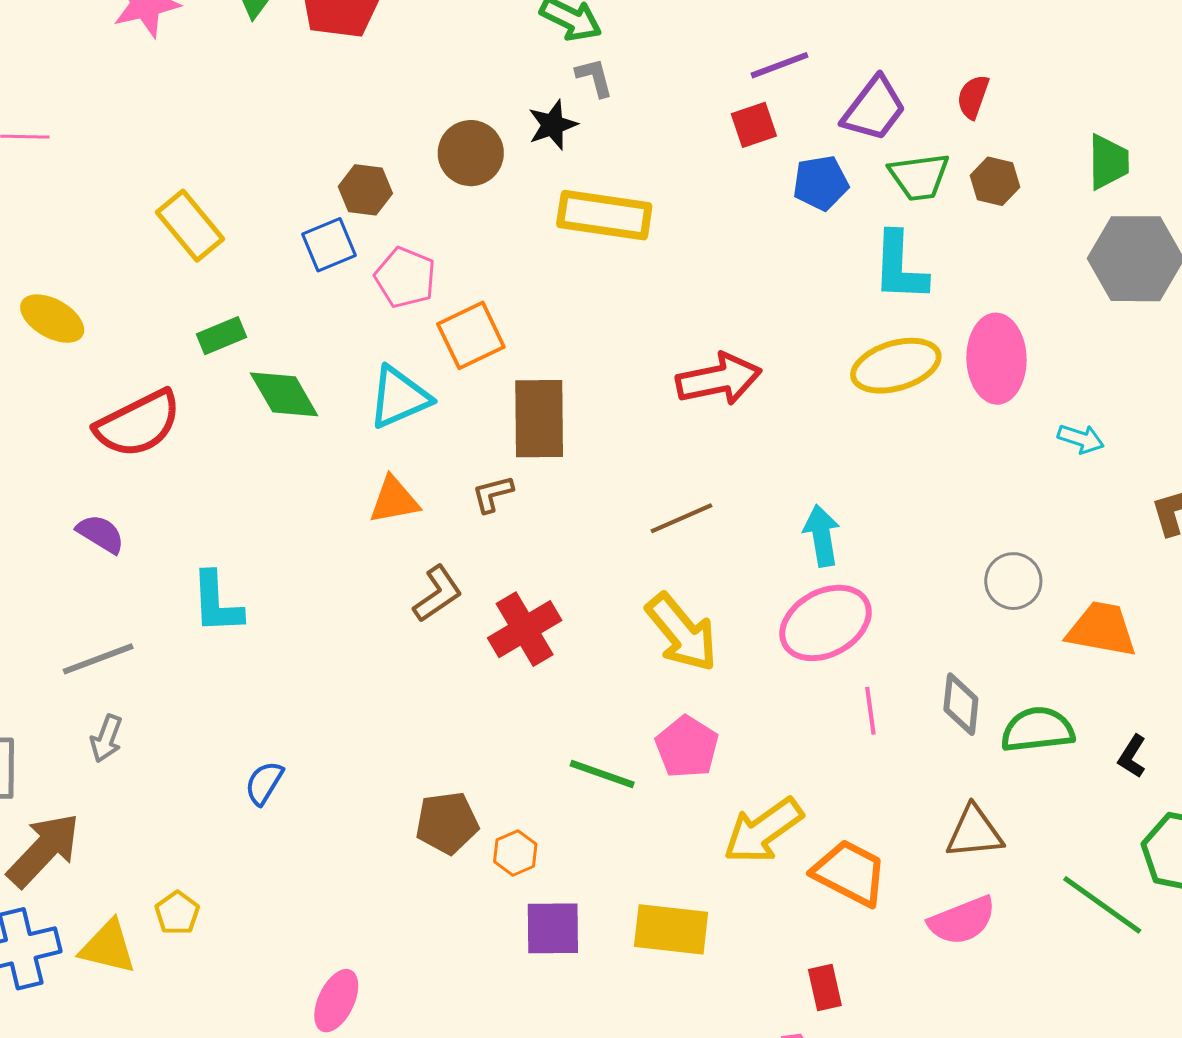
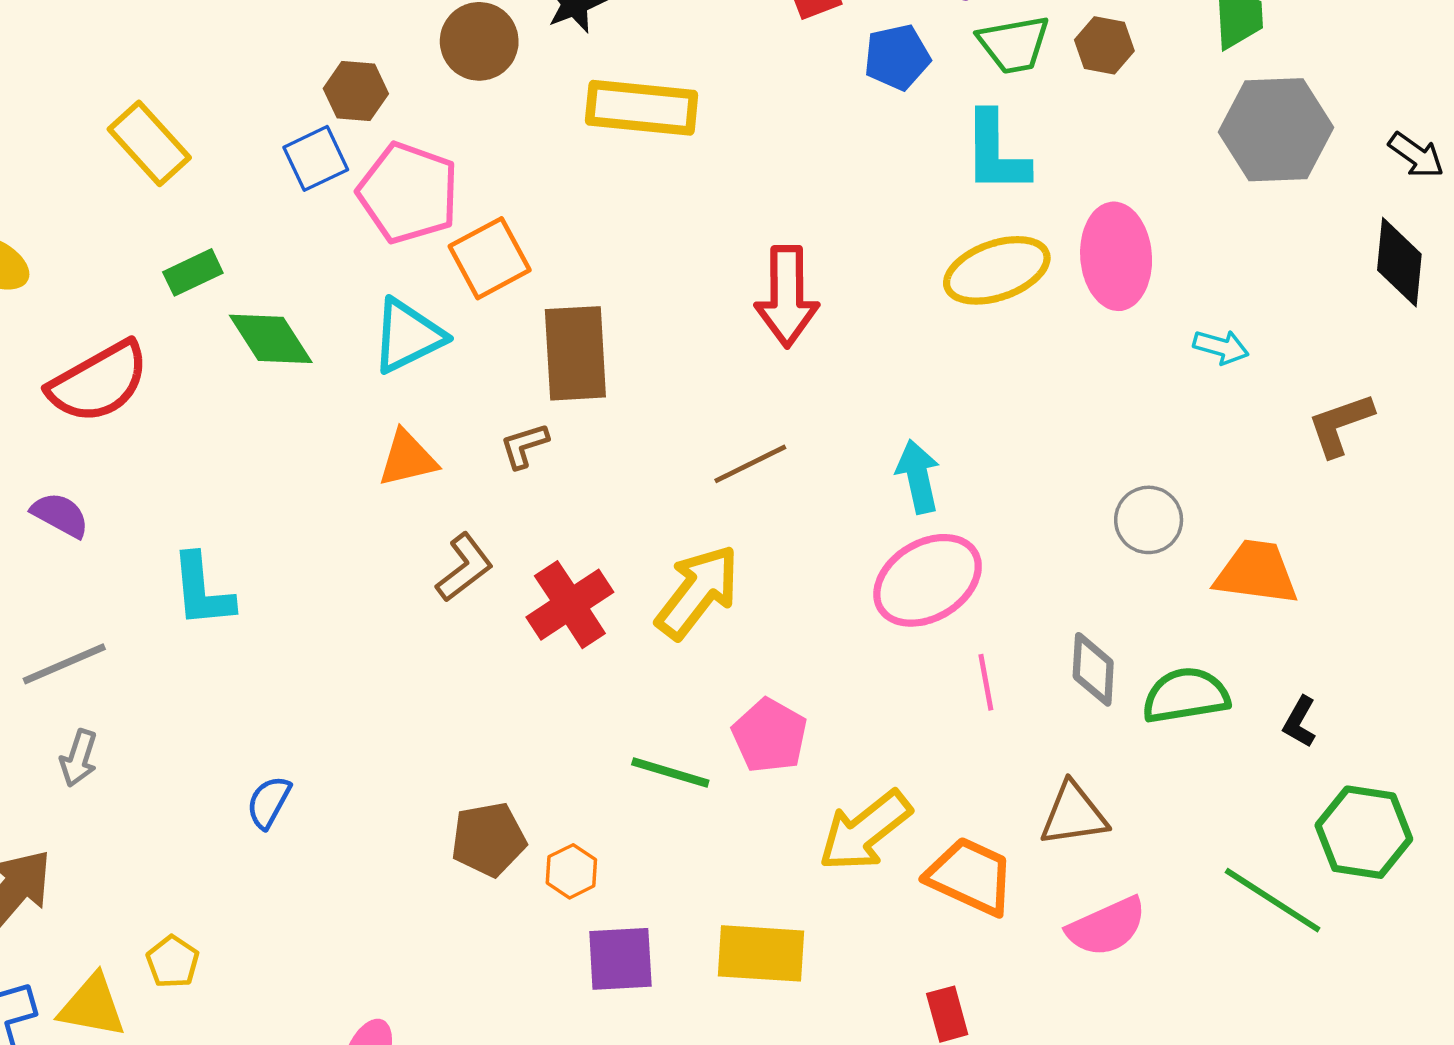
pink pentagon: (405, 277) -> (408, 193), size x1.4
red arrow: (719, 379) -> (787, 296), turned 104
yellow arrow: (682, 632) -> (698, 592), moved, turned -100
brown triangle: (974, 832) -> (1074, 814), moved

